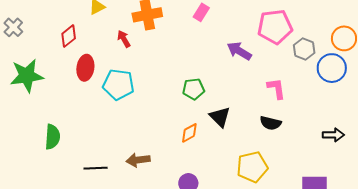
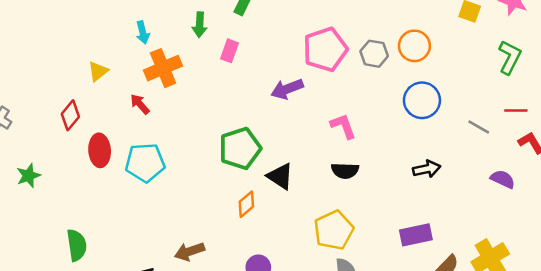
gray hexagon: (304, 49) -> (374, 54), moved
purple arrow: (239, 51) -> (287, 89), turned -40
blue circle: (332, 68) -> (422, 100), moved
green star: (27, 76) -> (28, 176), size x0.6
green pentagon: (193, 89) -> (240, 148), size x1.5

